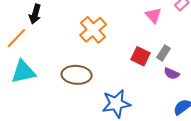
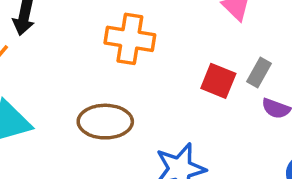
orange cross: (93, 30) -> (130, 39), turned -36

